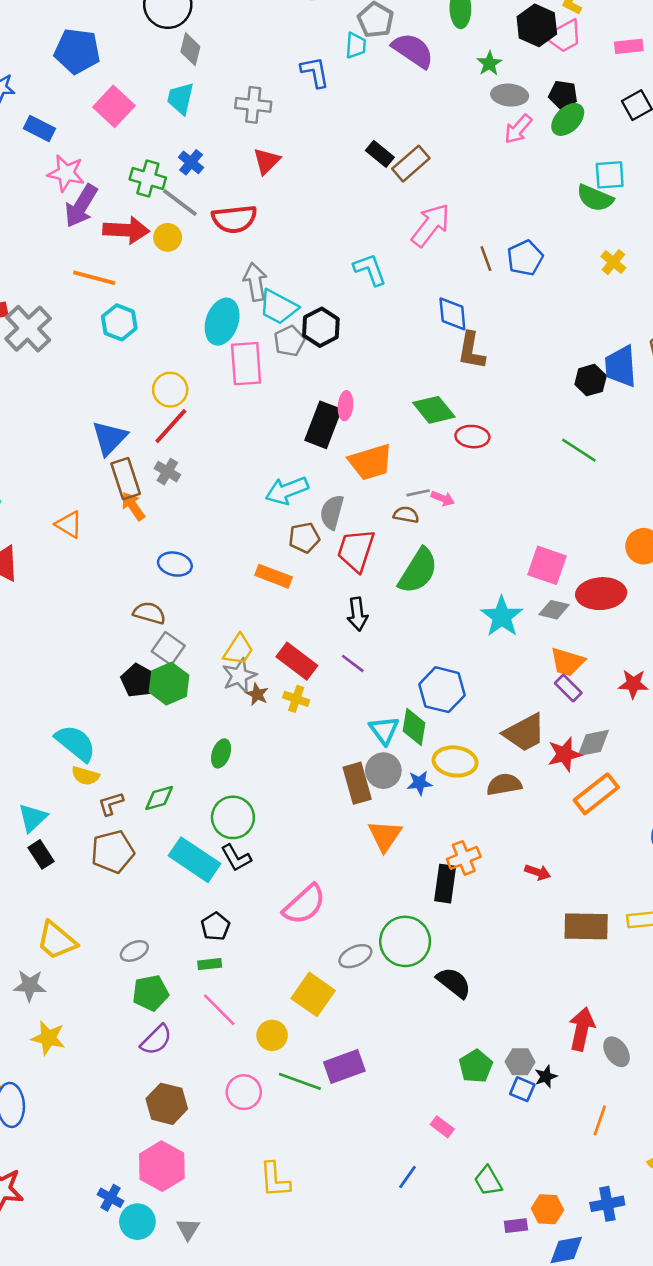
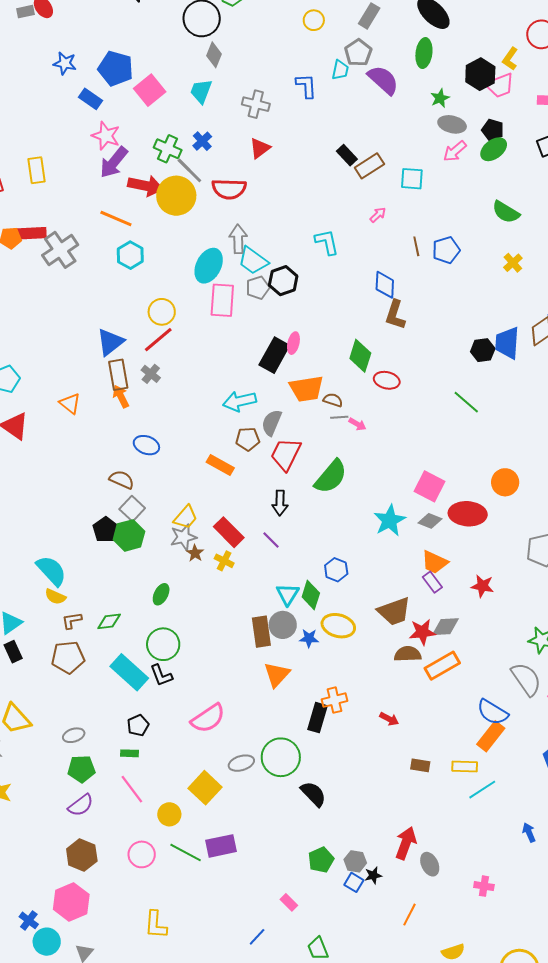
blue pentagon: (77, 51) -> (116, 68), moved
cyan square: (610, 175) -> (412, 179), moved
pink arrow: (431, 225) -> (378, 215), size x0.5
yellow circle: (168, 237) -> (176, 196), size x1.8
green diamond: (434, 410) -> (360, 356), turned 48
brown semicircle: (406, 515) -> (333, 400), moved
blue hexagon: (442, 690) -> (336, 570), size x0.7
brown semicircle: (504, 784) -> (408, 654), moved
brown rectangle: (586, 926) -> (420, 765), size x0.6

